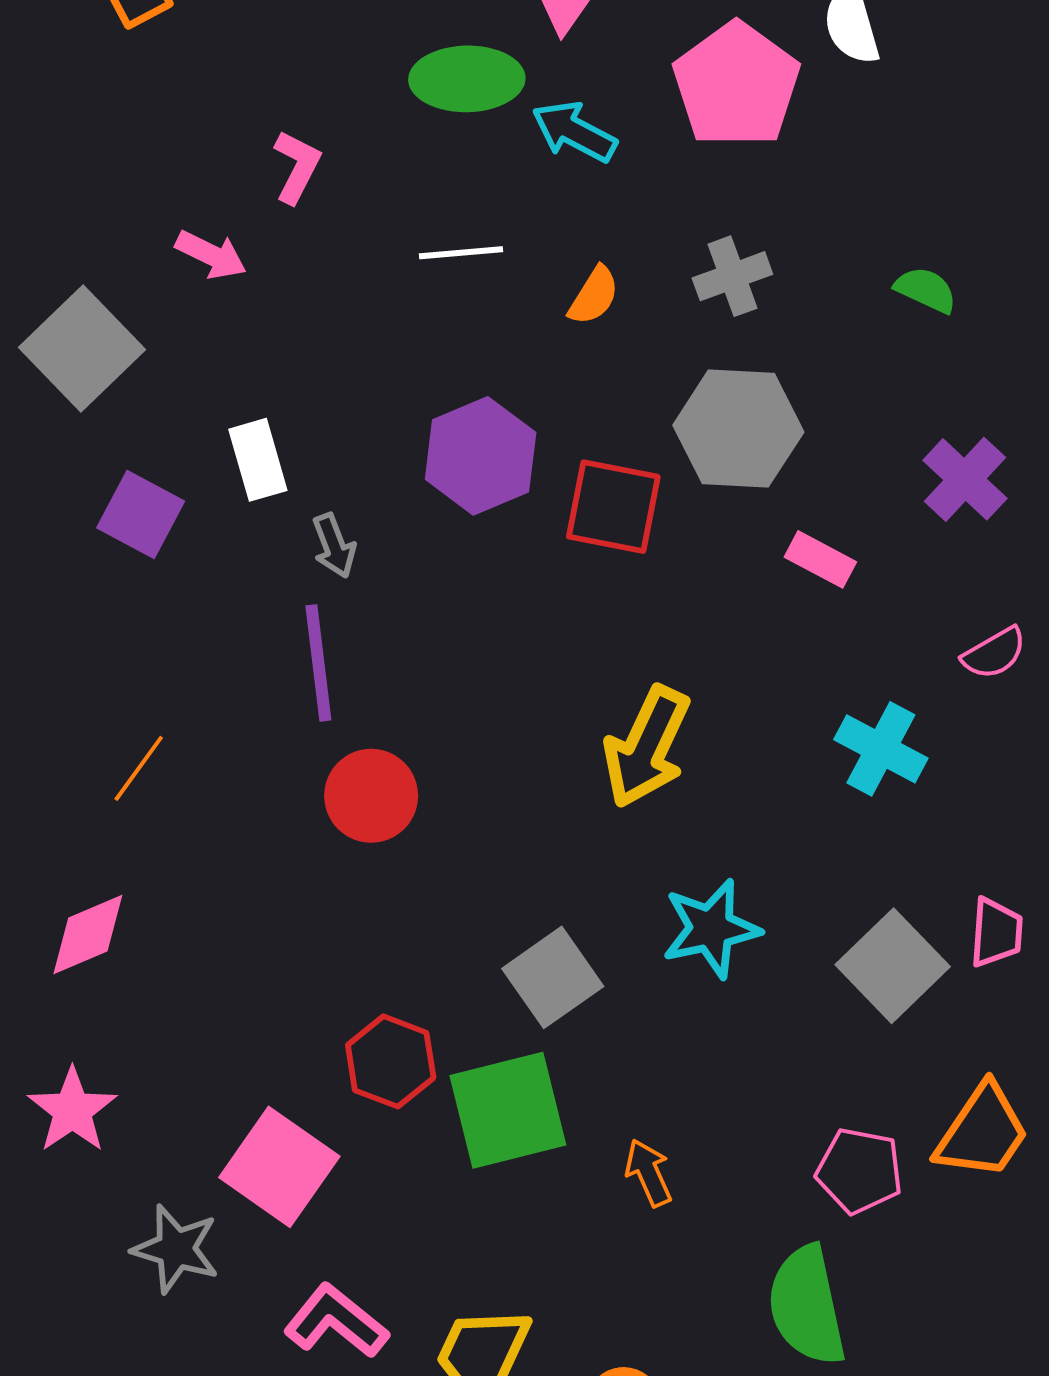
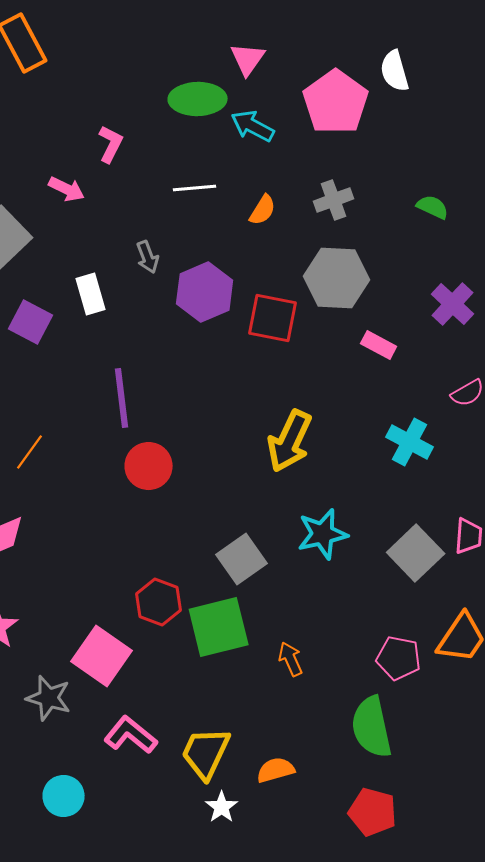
gray arrow: (334, 546) -> (148, 257), moved

